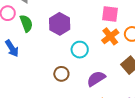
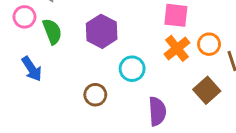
brown circle: (61, 74) -> (95, 95), moved
purple semicircle: (96, 79) -> (157, 111), turned 120

